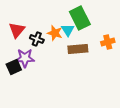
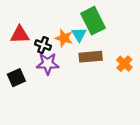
red triangle: (17, 30) -> (20, 35), turned 48
orange cross: (108, 42) -> (124, 64), moved, turned -32
purple star: (25, 58) -> (48, 64), moved

